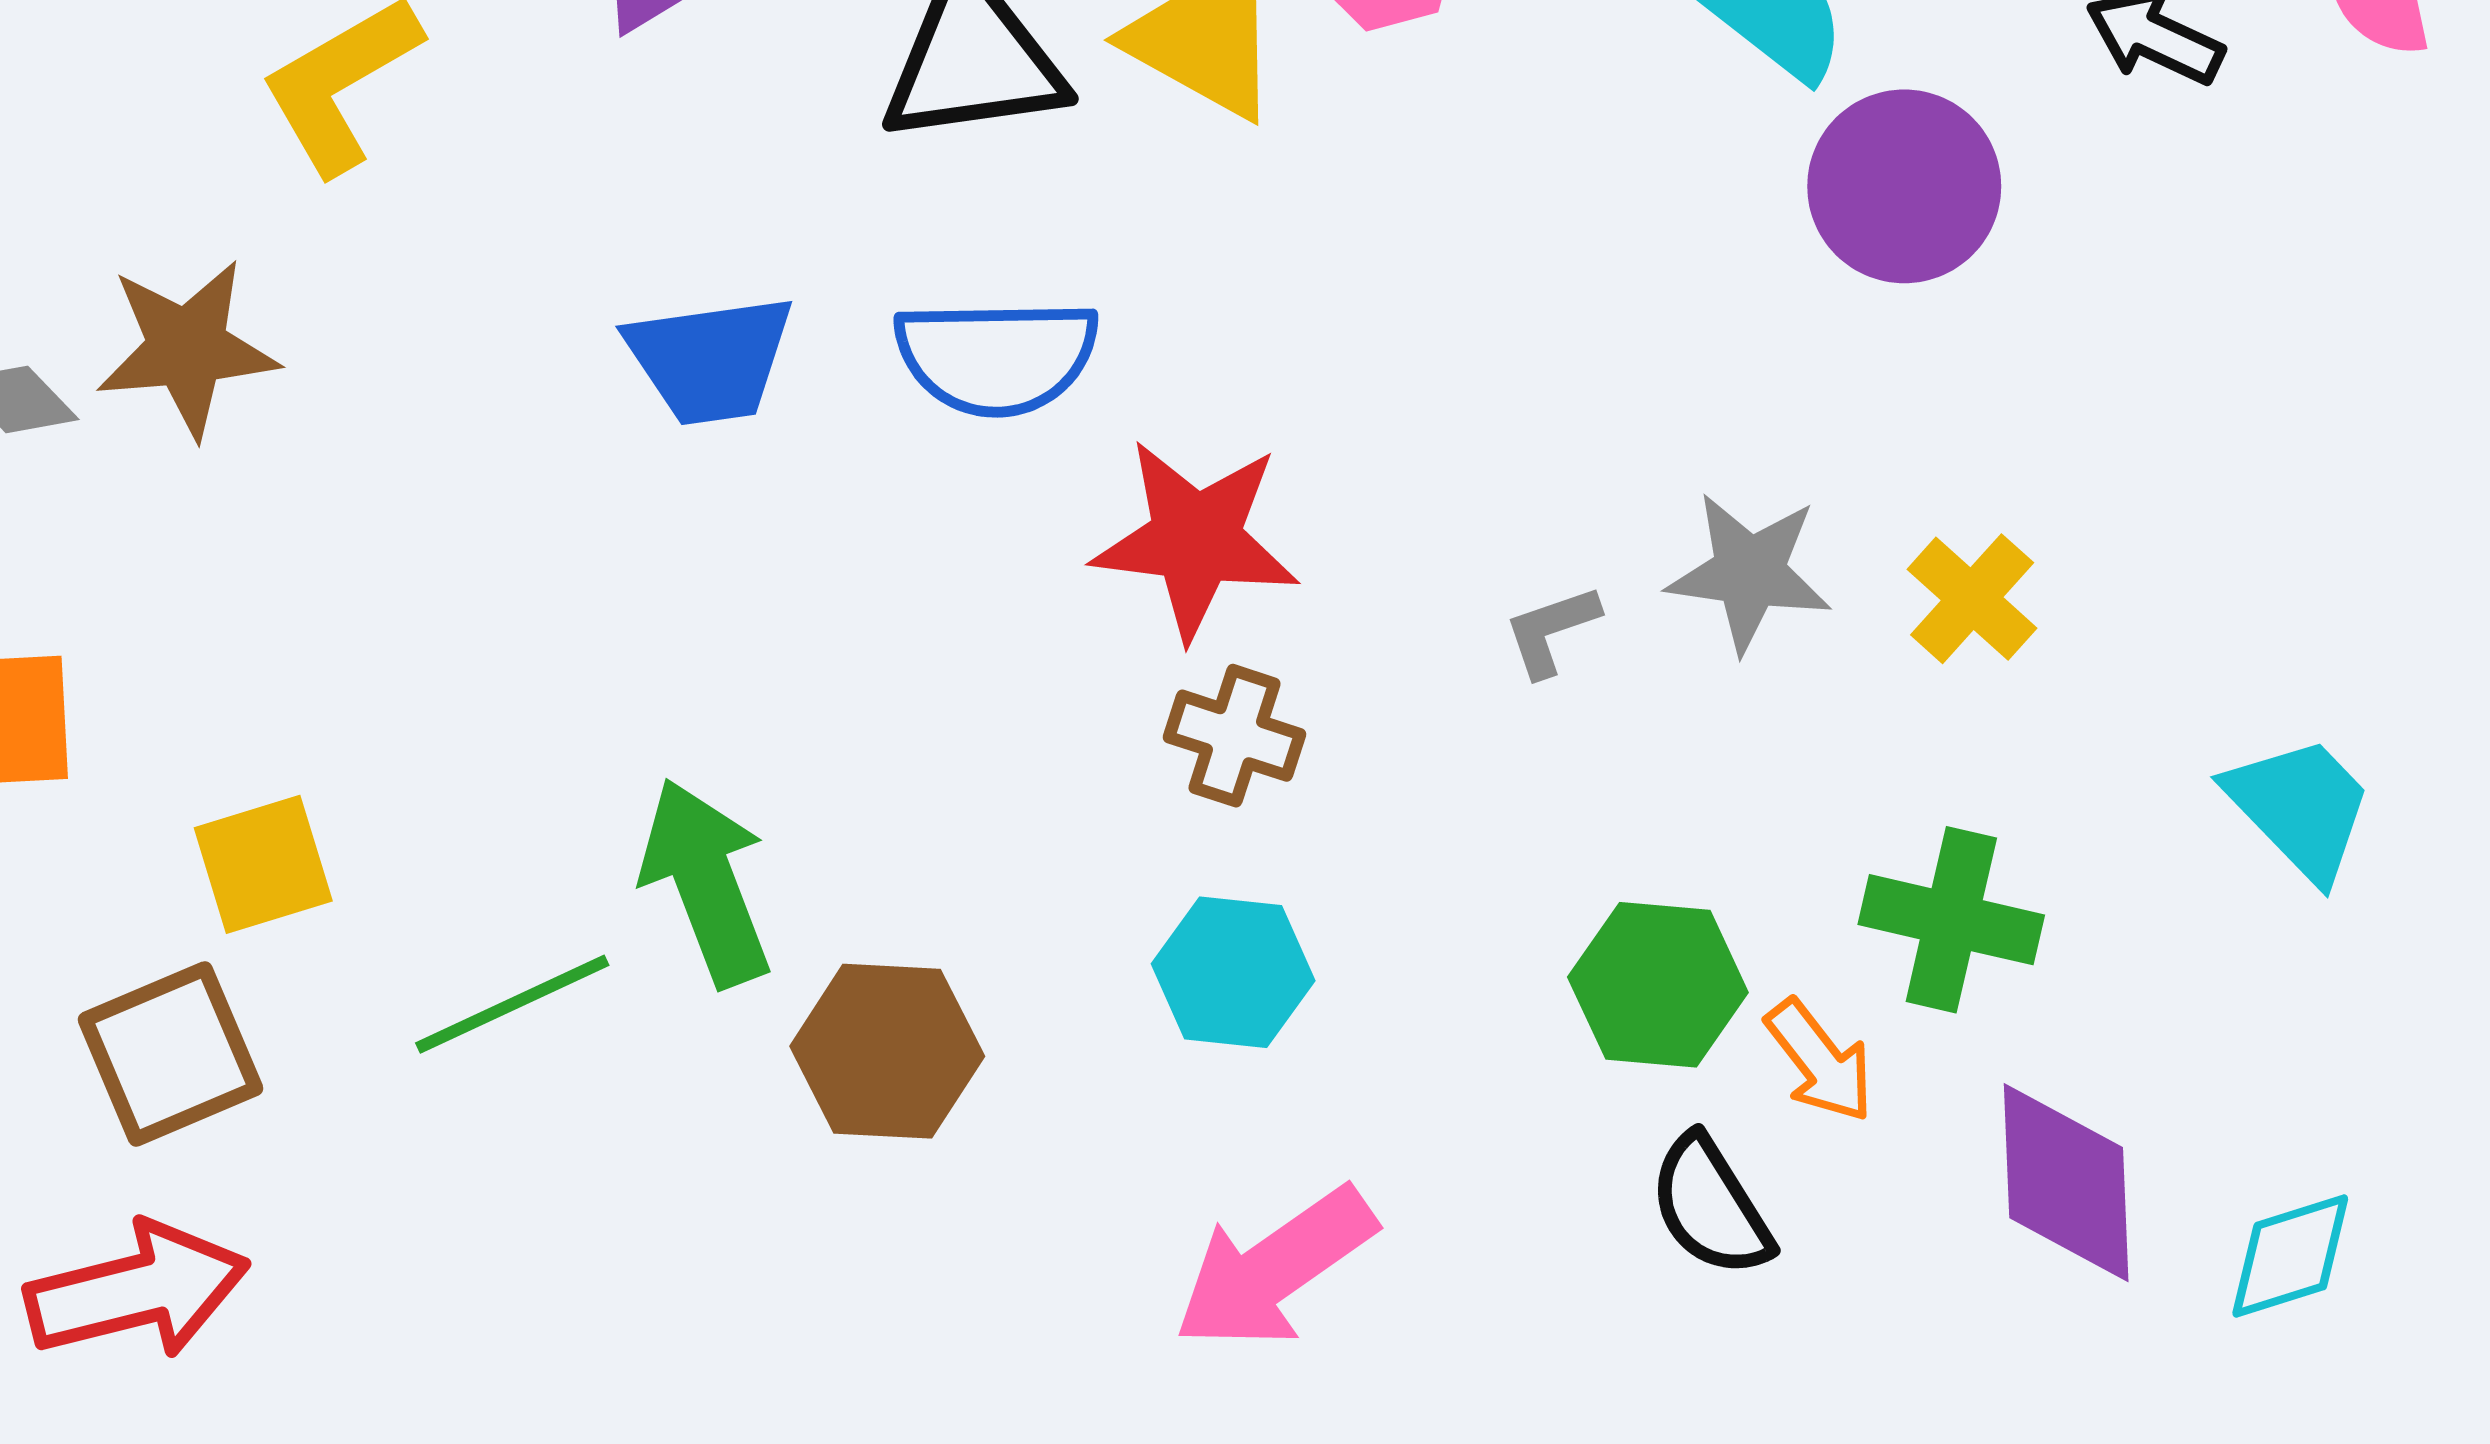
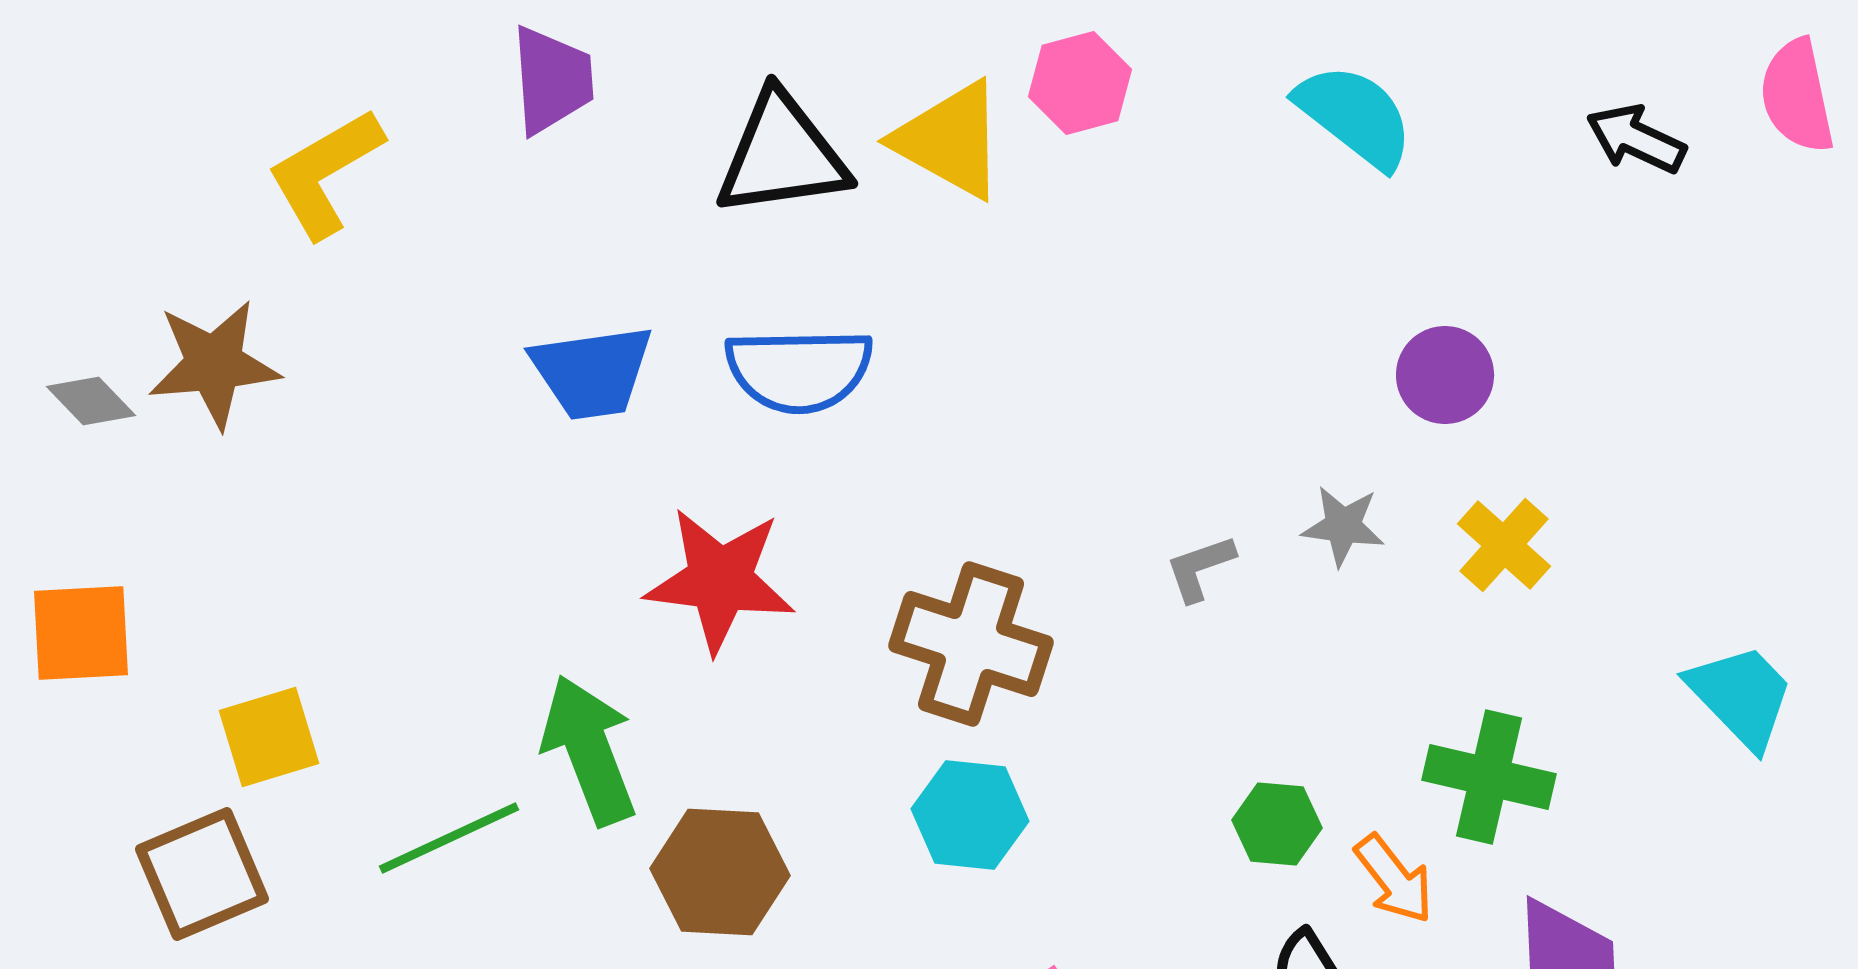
purple circle: (1904, 186) -> (1445, 375), moved, size x0.7
red star: (1196, 539) -> (720, 580), moved
gray star: (1749, 572) -> (1343, 526), size x0.7
brown cross: (1235, 736) -> (971, 644), size x1.6
green hexagon: (1658, 985) -> (1277, 824), size x0.7

